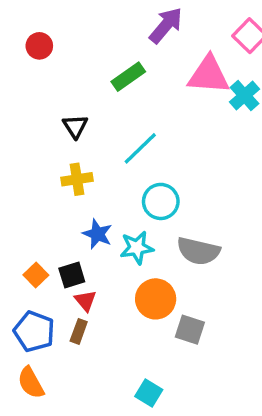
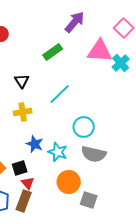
cyan circle: (161, 201) -> (84, 127), moved
cyan star: (137, 248) -> (58, 152), turned 30
brown rectangle: (79, 331) -> (24, 201), size x1.5

